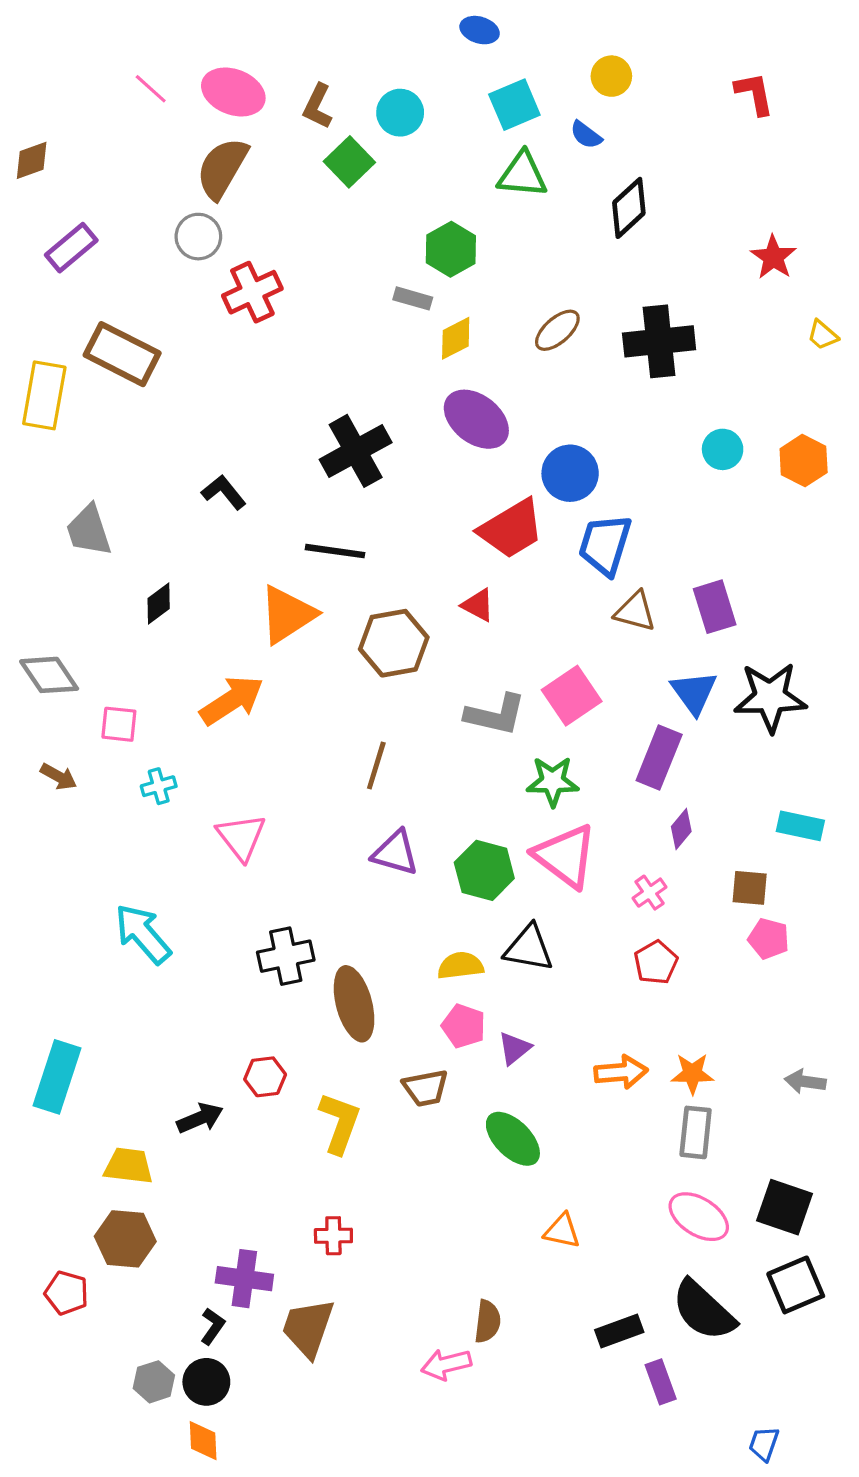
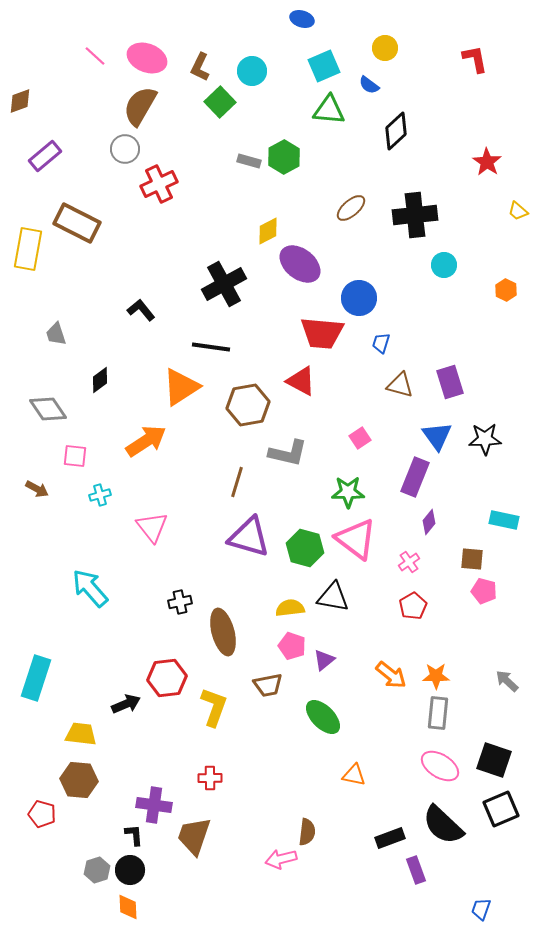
gray rectangle: (413, 298) -> (249, 161), moved
yellow diamond: (456, 338) -> (268, 231), moved
cyan circle: (723, 449) -> (444, 265), moved
orange hexagon: (804, 461) -> (506, 290), size x0.7
red trapezoid: (511, 529) -> (322, 333), turned 36
gray trapezoid: (89, 530) -> (56, 334), size x0.7
blue trapezoid: (605, 545) -> (381, 343), size x0.5
red triangle: (478, 605) -> (301, 381), size x1.4
gray diamond: (49, 675) -> (48, 409), moved
pink square: (572, 696) -> (360, 438), size x0.6
black star: (770, 697) -> (485, 439), size x0.7
gray L-shape: (495, 715) -> (288, 453), moved
purple triangle: (395, 853) -> (249, 537), size x1.4
black cross: (286, 956) -> (180, 602), size x0.7
orange arrow: (621, 1072) -> (391, 675), turned 44
red hexagon: (265, 1077) -> (167, 678), size x1.5
gray arrow: (805, 1082) -> (507, 681), turned 35
black L-shape: (213, 1326) -> (134, 835), turned -40

